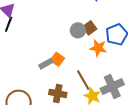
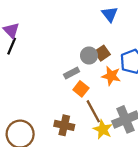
orange square: (57, 59) -> (81, 89), moved
gray rectangle: (46, 64) -> (72, 73), moved

